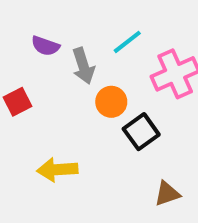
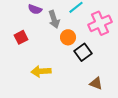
brown triangle: (167, 194) -> (96, 83), turned 40

